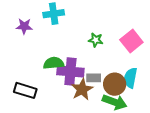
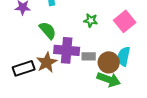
green semicircle: (54, 63) -> (48, 30), moved, turned 54
brown star: (82, 89) -> (47, 62), moved
black rectangle: (25, 90) -> (24, 68), turned -35

